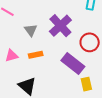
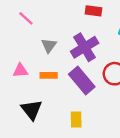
purple rectangle: (73, 63) -> (82, 81), moved
yellow rectangle: (86, 84) -> (76, 119), moved

